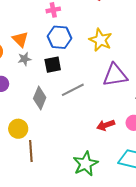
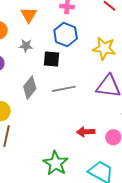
orange triangle: (20, 39) -> (29, 15), moved
yellow star: (100, 40) -> (104, 48), turned -30
green star: (85, 164) -> (56, 163), turned -30

